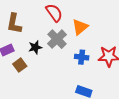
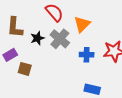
black star: (35, 47) -> (37, 38), moved
brown square: (20, 65) -> (25, 69), turned -32

